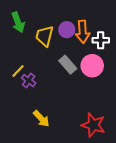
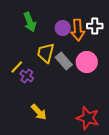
green arrow: (18, 22) -> (30, 22), moved
yellow trapezoid: (44, 36) -> (46, 53), moved
white cross: (101, 40) -> (95, 26), moved

